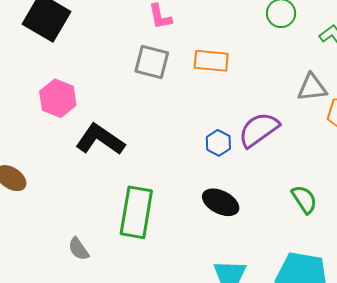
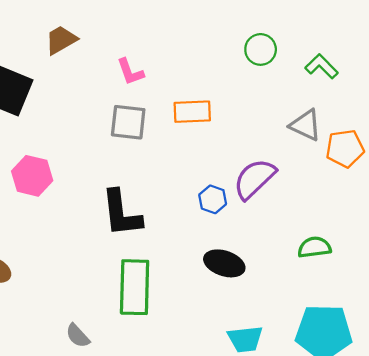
gray triangle: (312, 88) -> (306, 125), turned 40
black L-shape: (100, 139) -> (121, 213), moved, turned -123
green semicircle: (304, 199) -> (314, 247), turned -56

